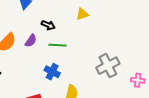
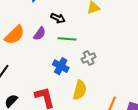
gray cross: (108, 66) -> (89, 58), moved, size x0.6

